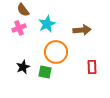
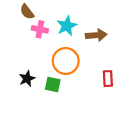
cyan star: (47, 24) -> (67, 26), moved
pink cross: (19, 28) -> (40, 29), moved, turned 32

